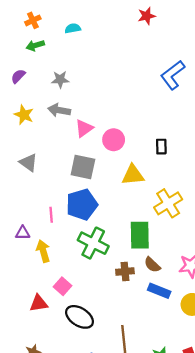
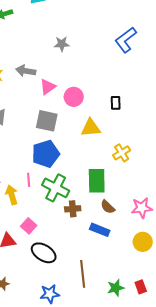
gray star: (60, 80) -> (62, 44), moved
yellow cross: (168, 203) -> (122, 153), size x0.7
pink line: (51, 215) -> (29, 180), moved
brown cross: (125, 272) -> (73, 209), moved
blue rectangle: (159, 291) -> (100, 230), moved

